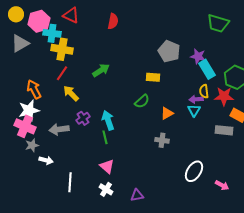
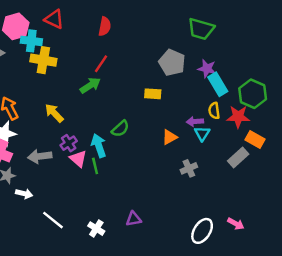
green trapezoid: (218, 23) -> (201, 29), moved
red line: (62, 73) -> (101, 64), moved
purple arrow: (196, 99) -> (195, 121), moved
green semicircle: (142, 101) -> (120, 129), moved
gray rectangle: (224, 130) -> (238, 158), turned -48
gray cross: (162, 140) -> (189, 168), moved, turned -32
pink triangle: (107, 166) -> (78, 159), moved
white ellipse: (194, 171) -> (202, 231), moved
white line: (70, 182) -> (53, 220), turned -54
purple triangle: (137, 195) -> (134, 219), moved

